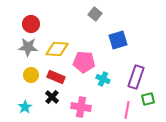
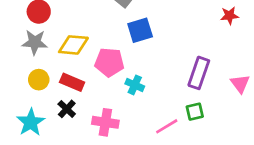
blue square: (118, 40) -> (140, 30), moved
purple rectangle: (136, 77) -> (199, 73), moved
cyan star: (25, 107) -> (31, 122), size x1.5
pink line: (127, 110) -> (167, 126), turned 48

